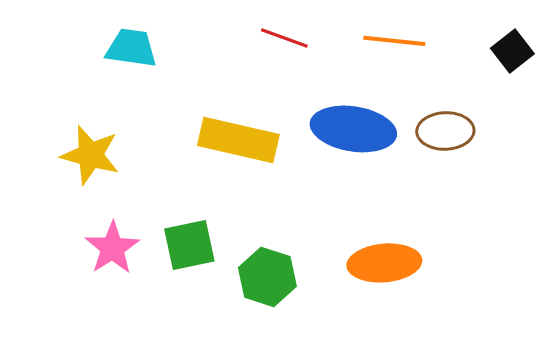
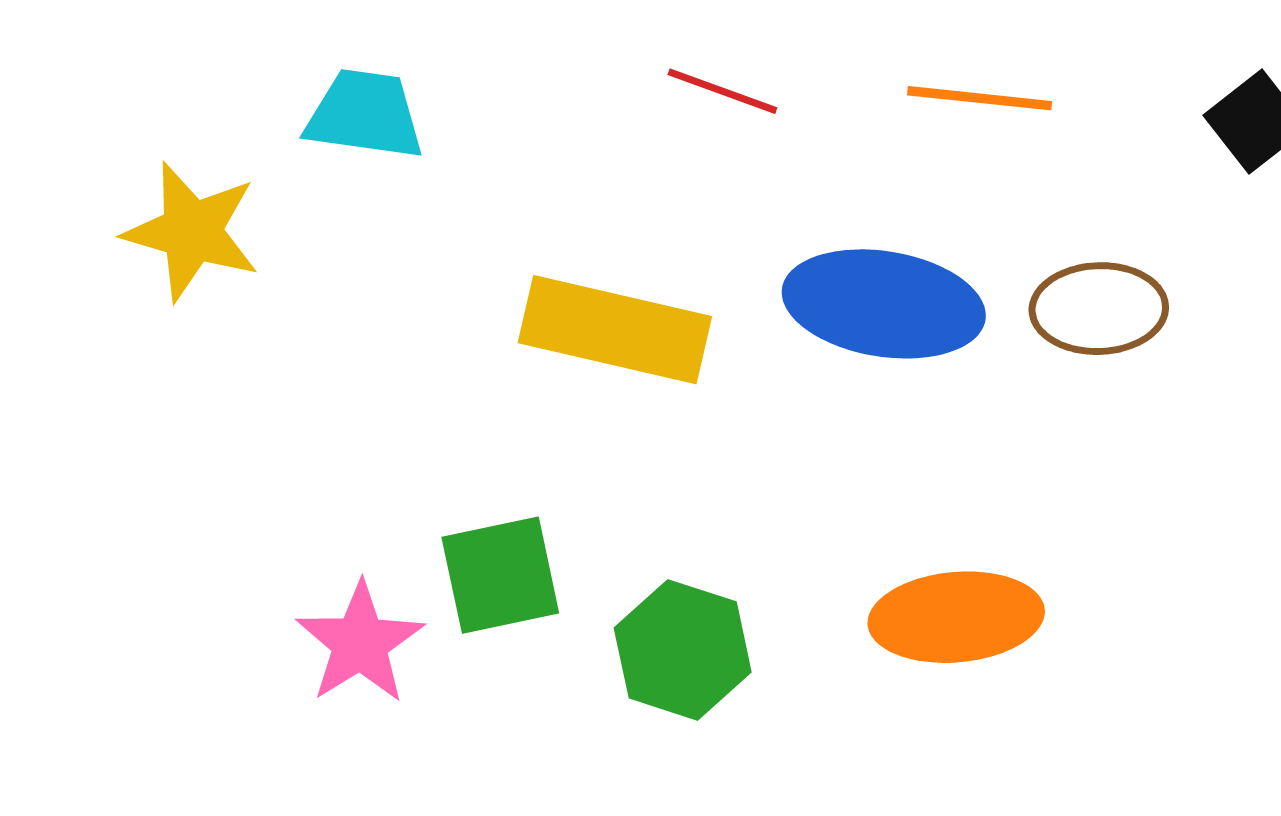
yellow star: (90, 155) -> (192, 231), moved
pink star: (112, 248) -> (360, 643), moved

